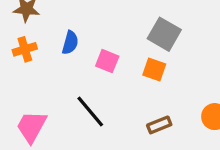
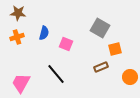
orange square: (154, 69) -> (115, 49), moved, turned -32
brown rectangle: (159, 125) -> (101, 67), moved

